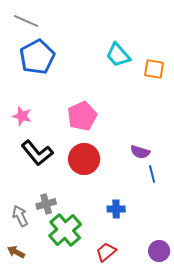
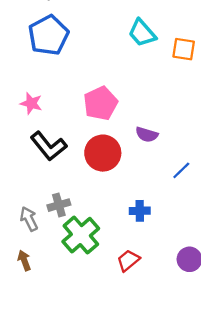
purple semicircle: (140, 152) -> (147, 135), moved
blue line: (152, 174) -> (181, 170), turned 60
brown arrow: (16, 252) -> (24, 260), turned 42

